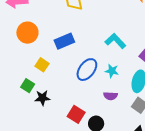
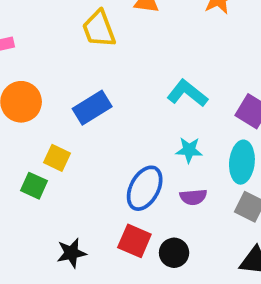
blue ellipse: (87, 70) -> (145, 188), moved
green square: (28, 86) -> (34, 186), moved
black star: (42, 98) -> (71, 253), moved

